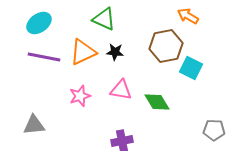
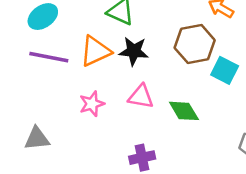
black star: (115, 52) -> (134, 51), size x1.4

